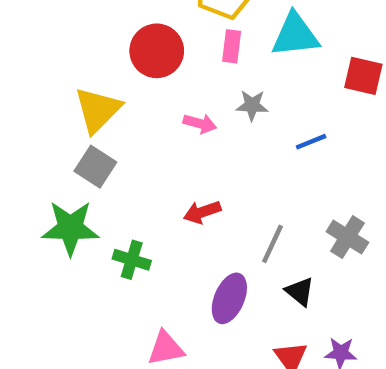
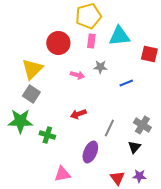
black triangle: (300, 292) -> (134, 147), moved, turned 32

